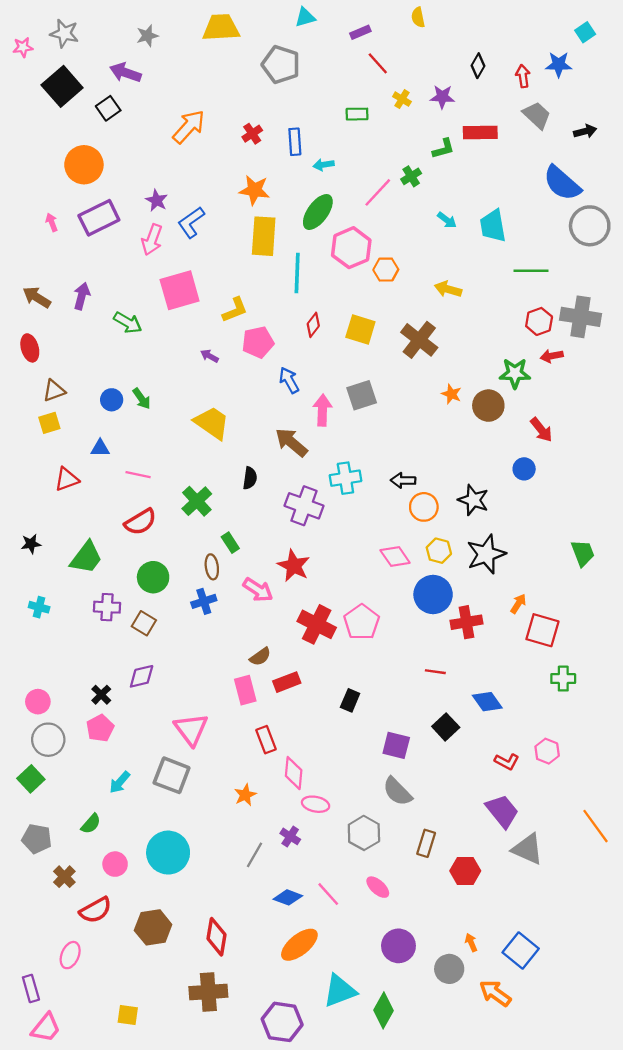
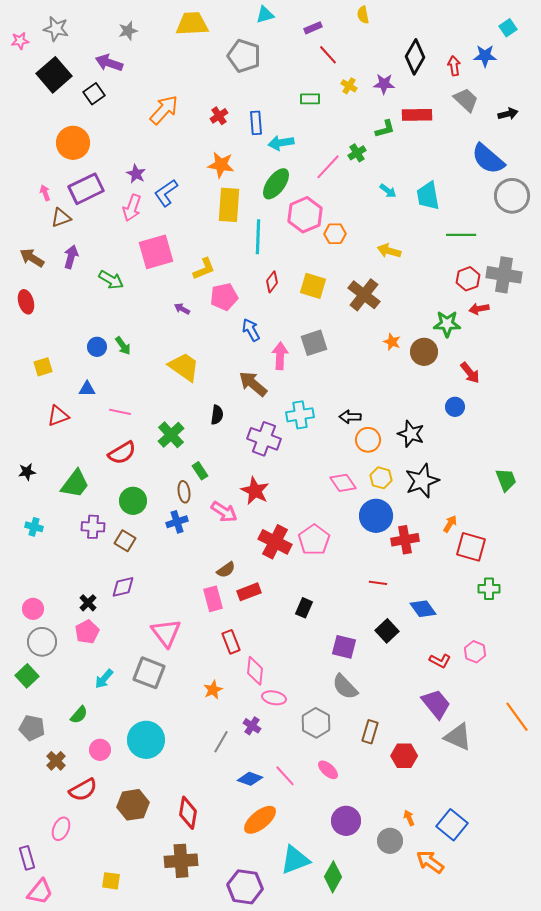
black diamond: (478, 66) -> (415, 57), size x1.6
cyan arrow: (324, 165) -> (281, 143), size x1.4
brown triangle: (54, 391) -> (61, 218), moved

